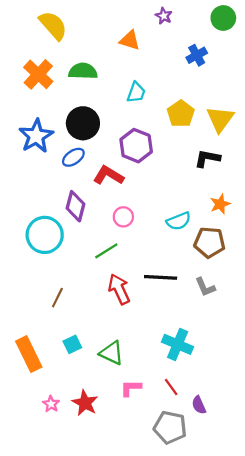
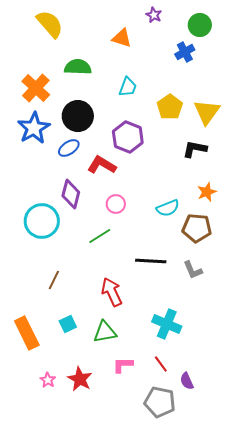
green circle: (223, 18) -> (200, 25), moved
orange cross: (38, 74) -> (36, 88), moved
red arrow: (119, 289) -> (112, 292), moved
green triangle: (112, 353) -> (105, 332), turned -35

